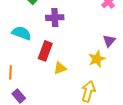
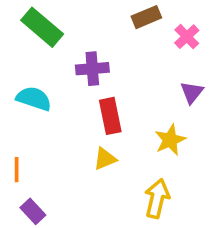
purple triangle: (109, 41) -> (192, 92), moved
red rectangle: (45, 51) -> (110, 116), moved, turned -30

